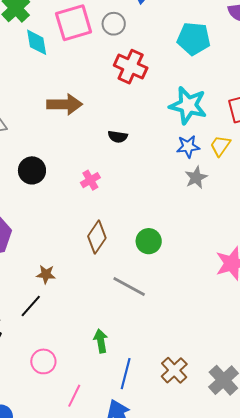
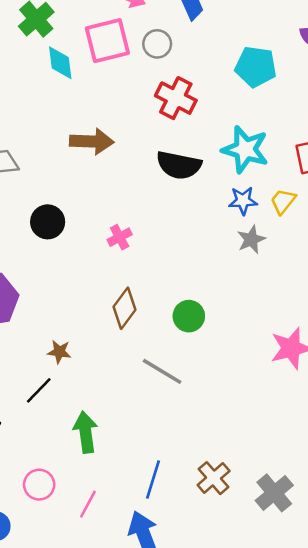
black semicircle: (118, 137) -> (179, 165), moved, size x1.8
green arrow: (101, 341) -> (86, 432), moved, size x1.4
pink circle: (43, 361) -> (39, 485), moved

